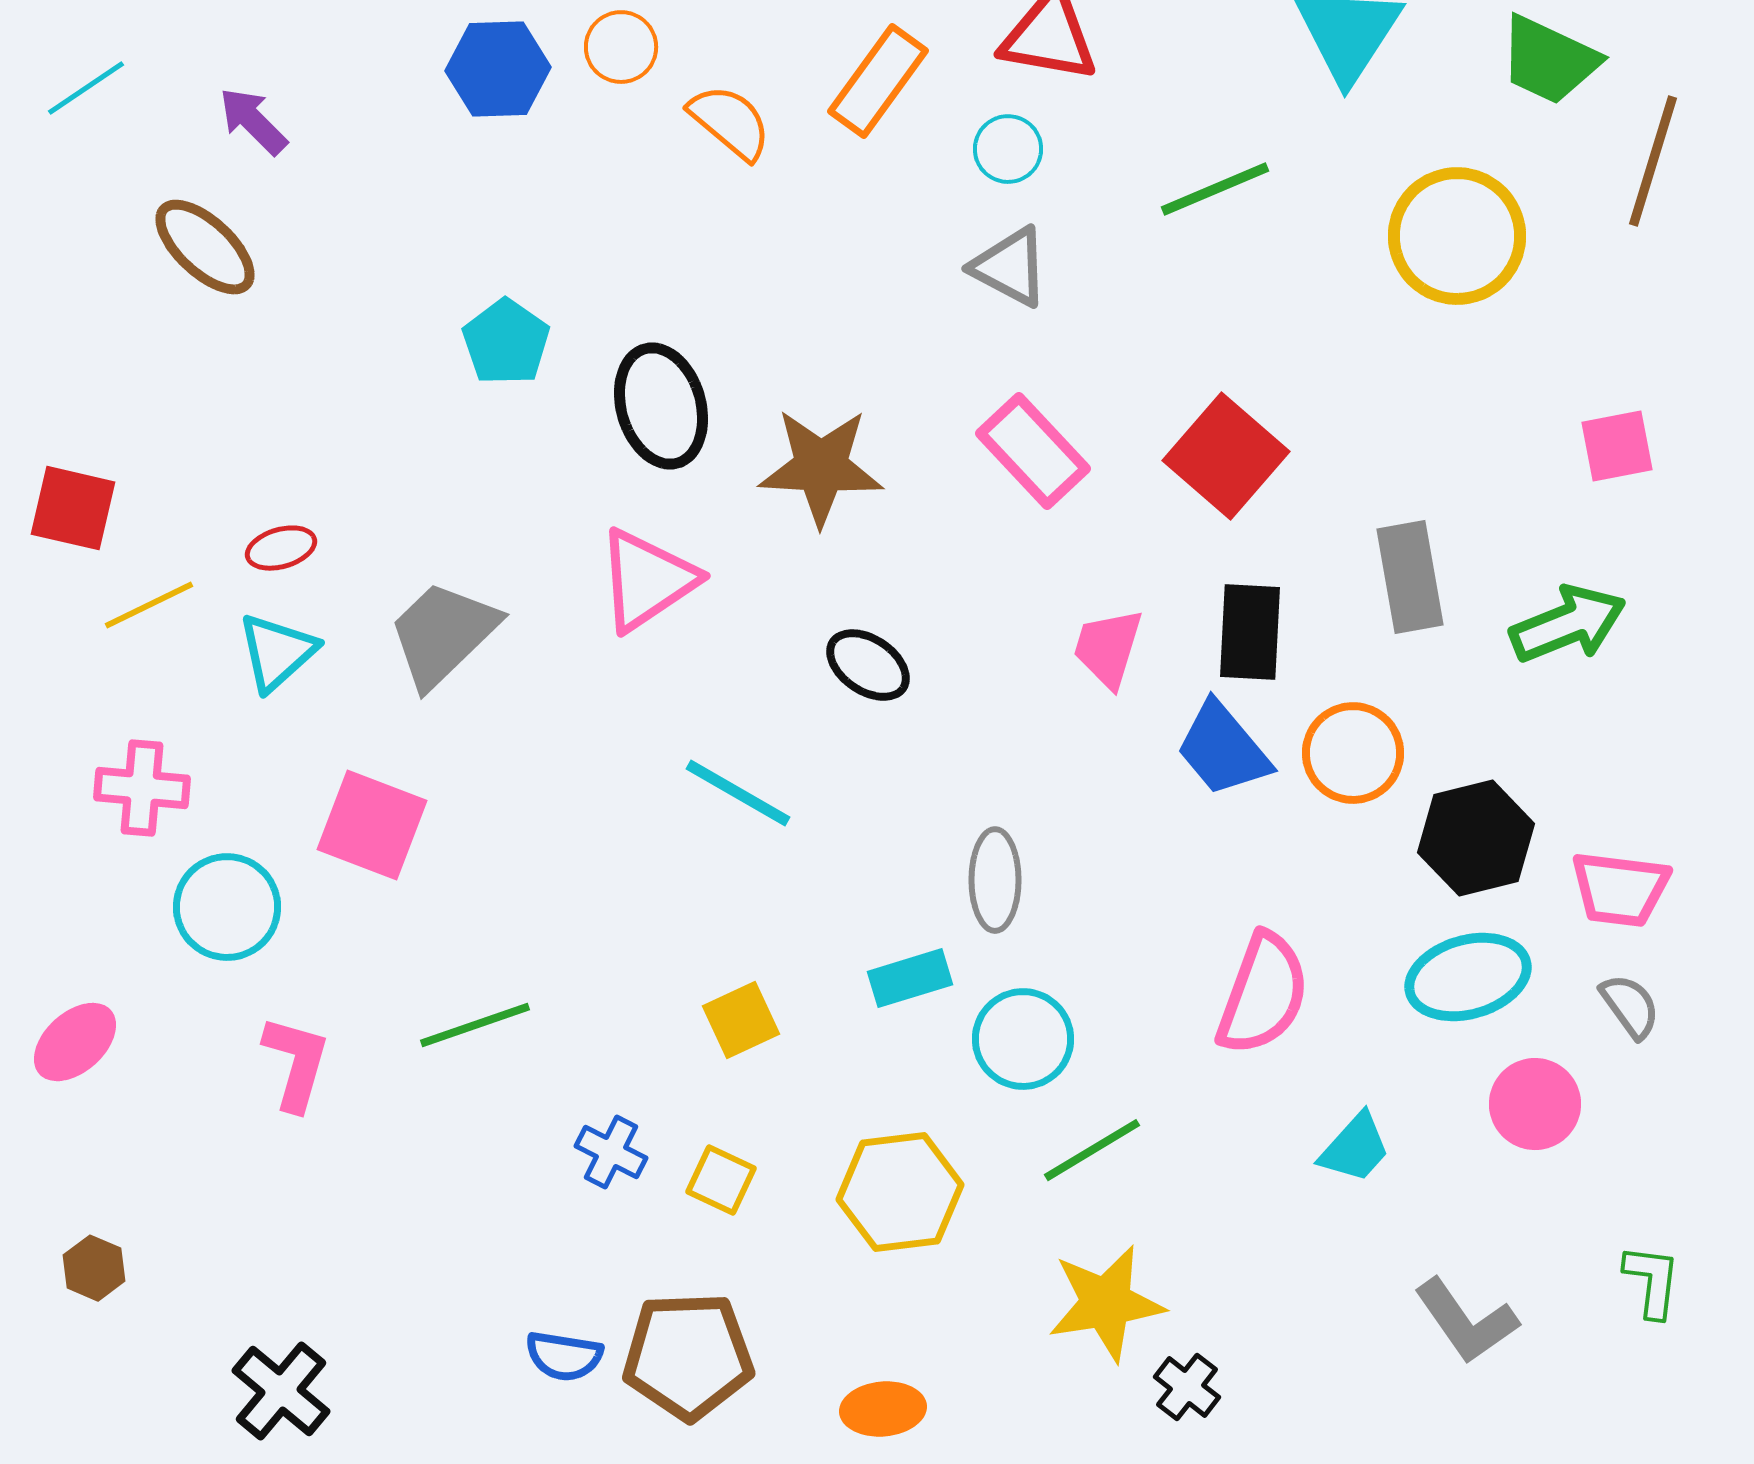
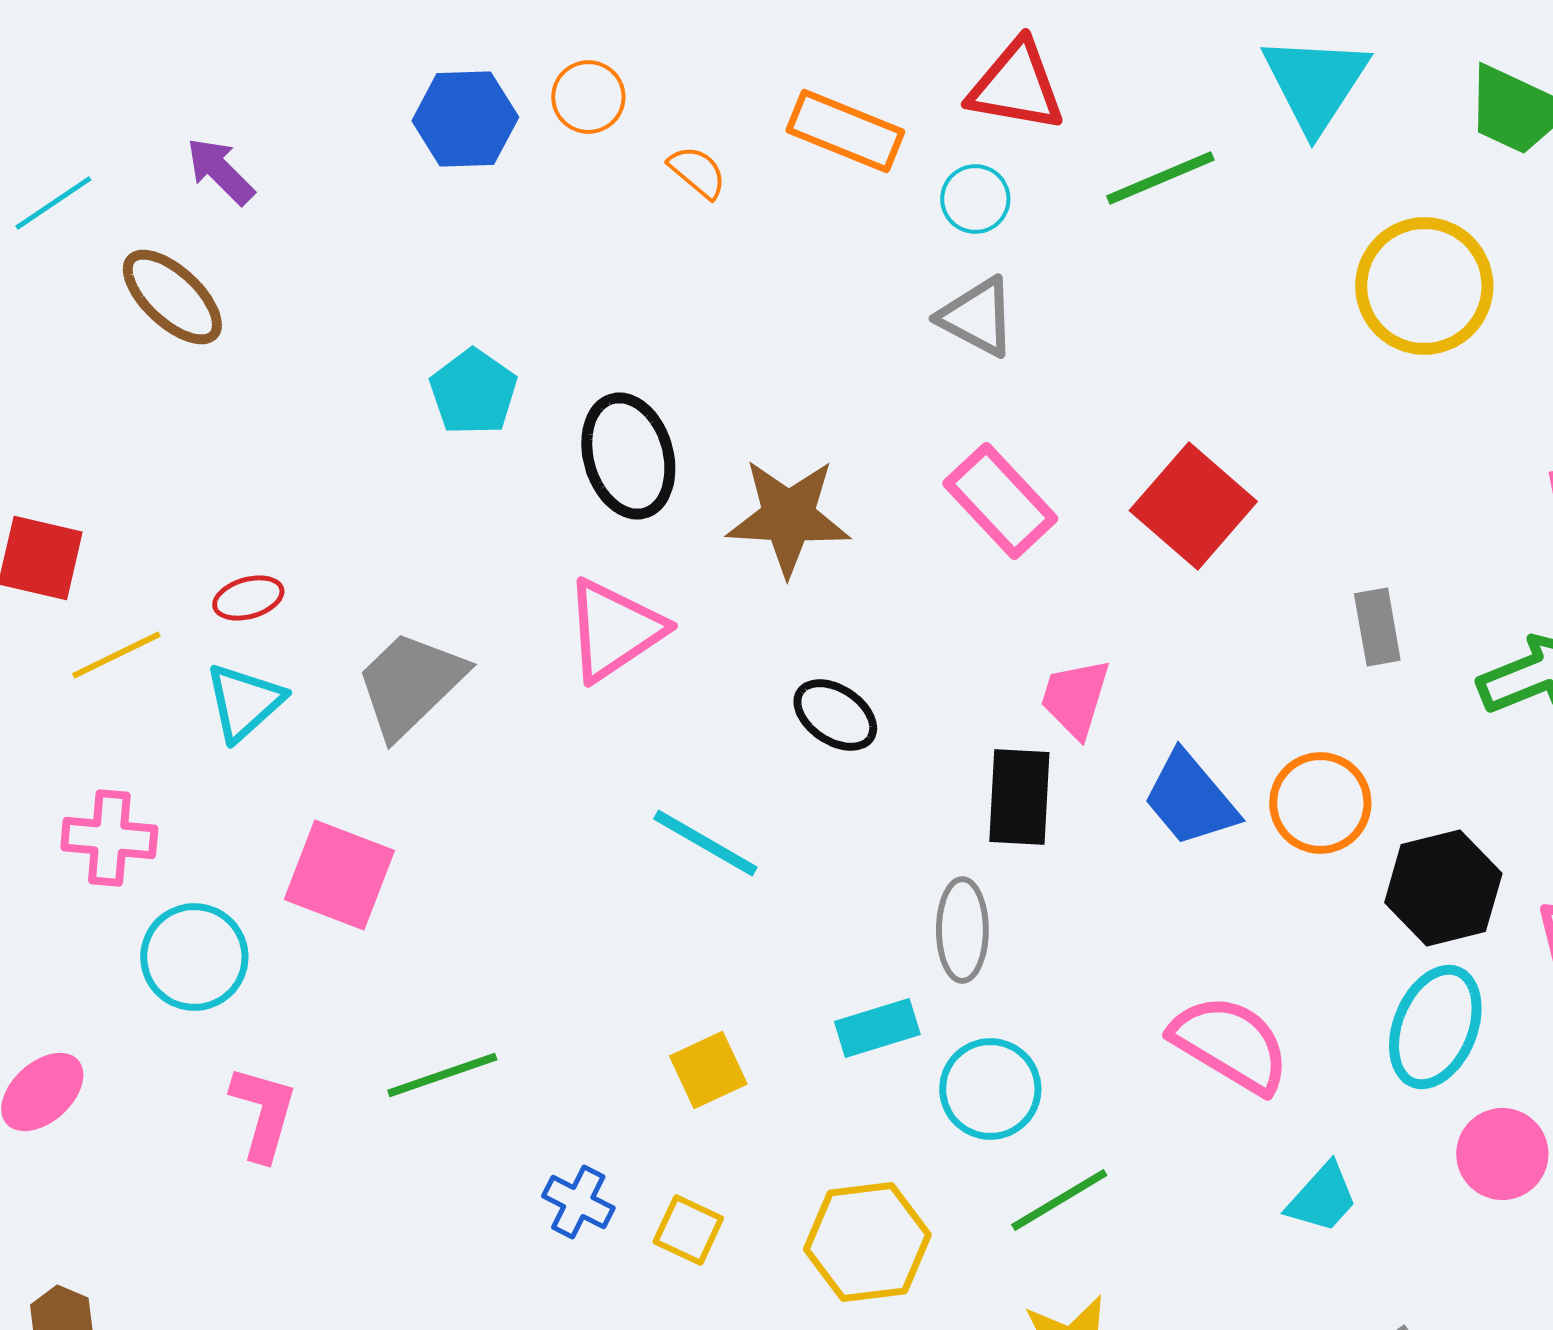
orange rectangle: (878, 81) -> (845, 131), turned 76
cyan line: (86, 88) -> (53, 203), moved
orange semicircle: (730, 122) -> (697, 172), size x0.7
green line: (1215, 189) -> (1160, 178), moved
gray rectangle: (1410, 577) -> (1377, 627), size x0.7
black rectangle: (1250, 632) -> (1019, 797), moved
cyan ellipse: (1468, 977) -> (1435, 1027), turned -52
pink semicircle: (1263, 994) -> (1230, 1044), turned -79

